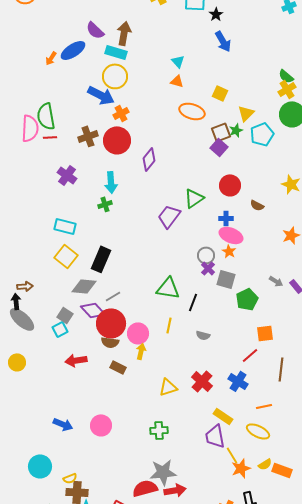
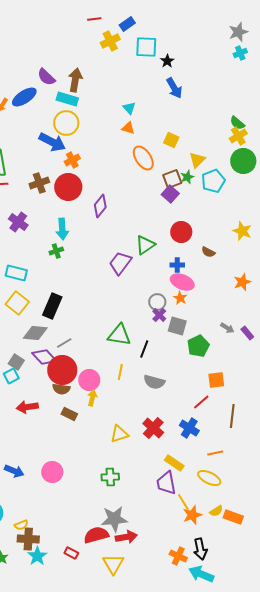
orange ellipse: (192, 111) -> (143, 158), turned 40
gray semicircle: (203, 335) -> (154, 382), size x1.5

